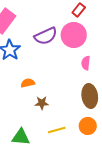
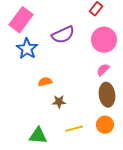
pink circle: (74, 35) -> (104, 40), moved
pink semicircle: (86, 63) -> (103, 70), moved, turned 40

